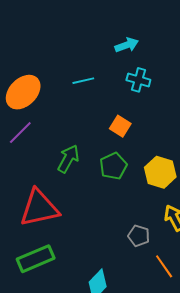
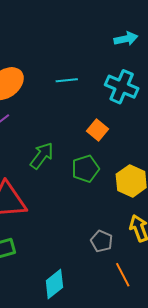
cyan arrow: (127, 45) -> (126, 39), moved
cyan cross: (138, 80) -> (122, 87), size x1.4

